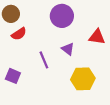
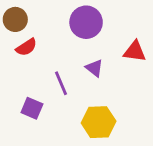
purple square: (13, 76) -> (32, 108), moved
yellow hexagon: (83, 79) -> (99, 122), moved

